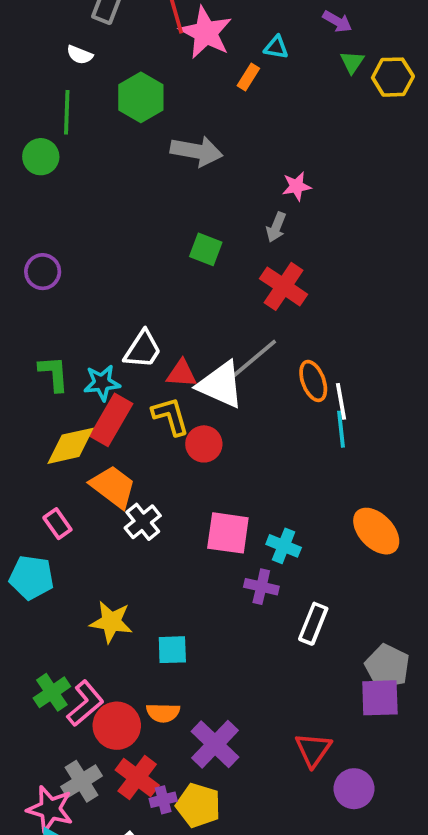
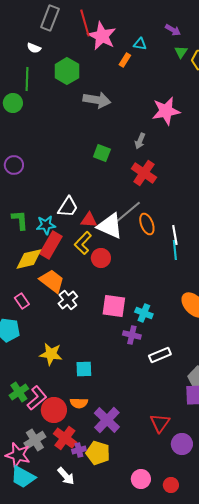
pink star: (297, 186) -> (166, 111), moved, size x1.8
orange ellipse: (313, 381) -> (147, 224), moved
yellow L-shape: (171, 416) -> (83, 243), turned -120
white rectangle: (313, 624) -> (160, 355), turned 45

